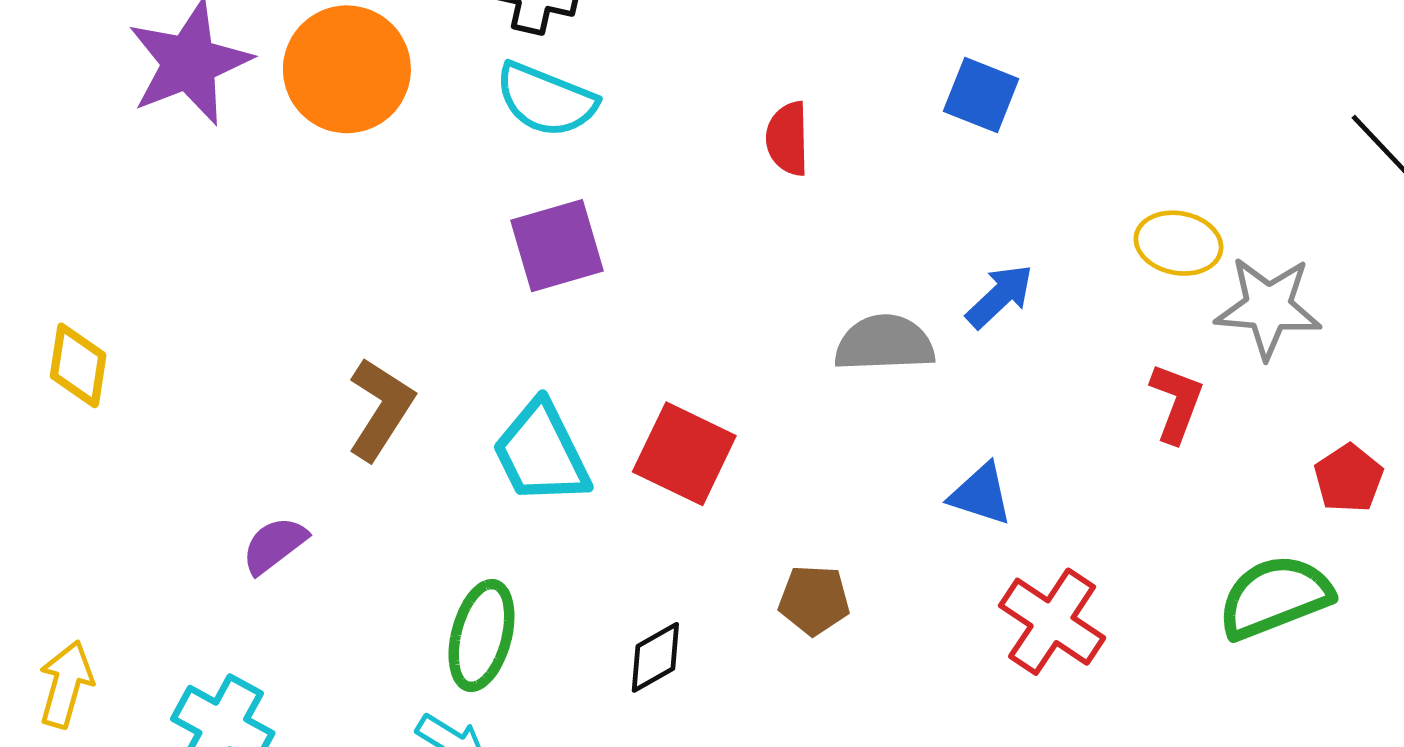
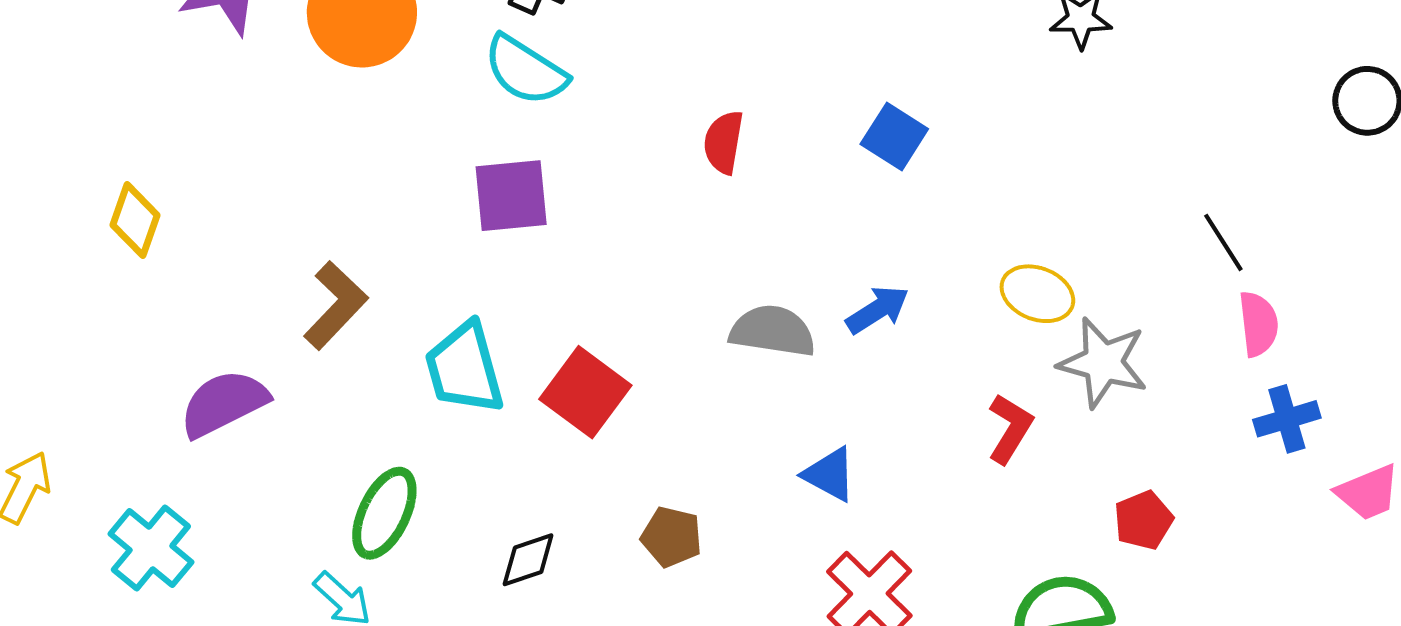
yellow diamond: (78, 365) -> (135, 220), moved
purple semicircle: (274, 545) -> (224, 403), size x1.5

